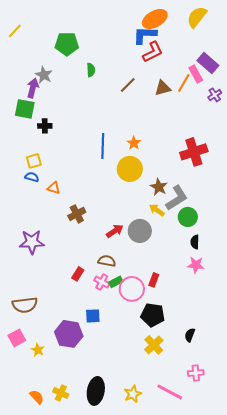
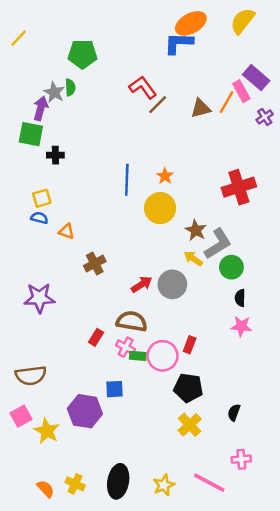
red L-shape: (153, 52) -> (143, 87), moved, turned -100
green semicircle: (91, 70) -> (70, 87), moved
brown semicircle: (107, 261) -> (132, 321), size x1.4
green rectangle: (116, 282) -> (138, 356), moved, turned 32
yellow star: (38, 350) -> (47, 431), size x1.5

